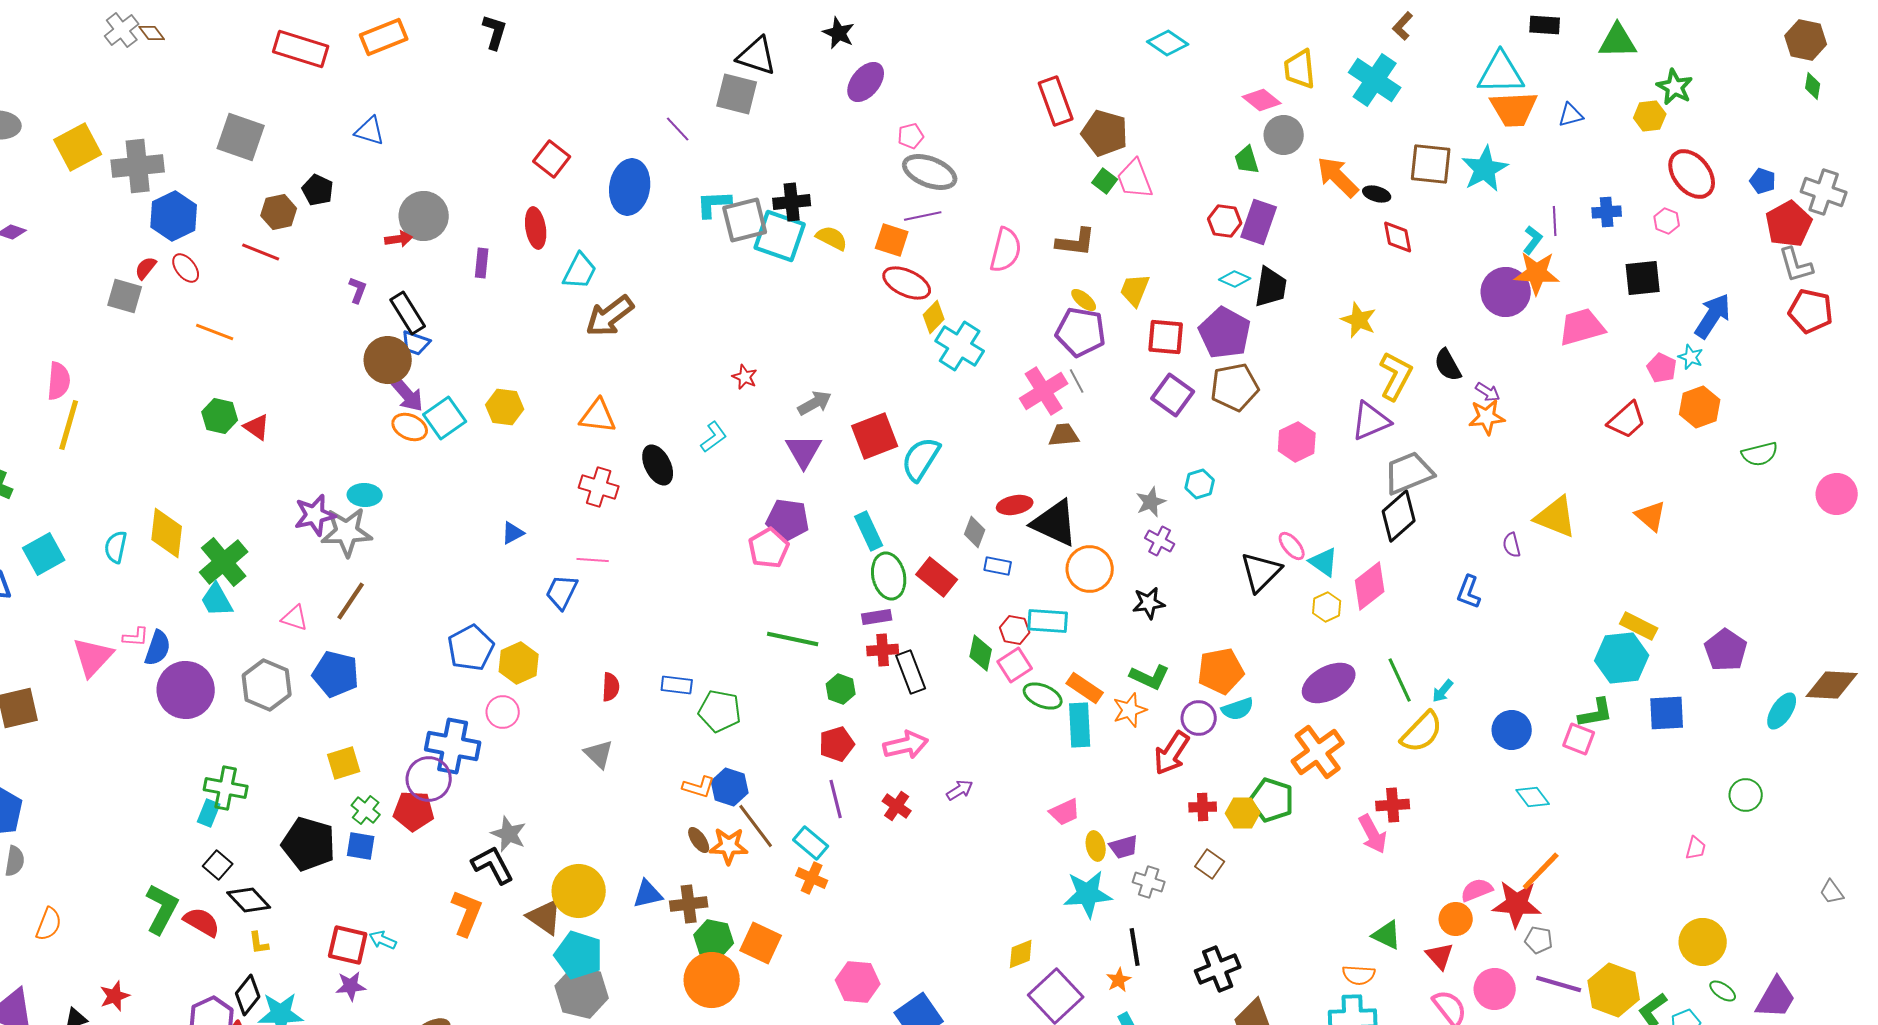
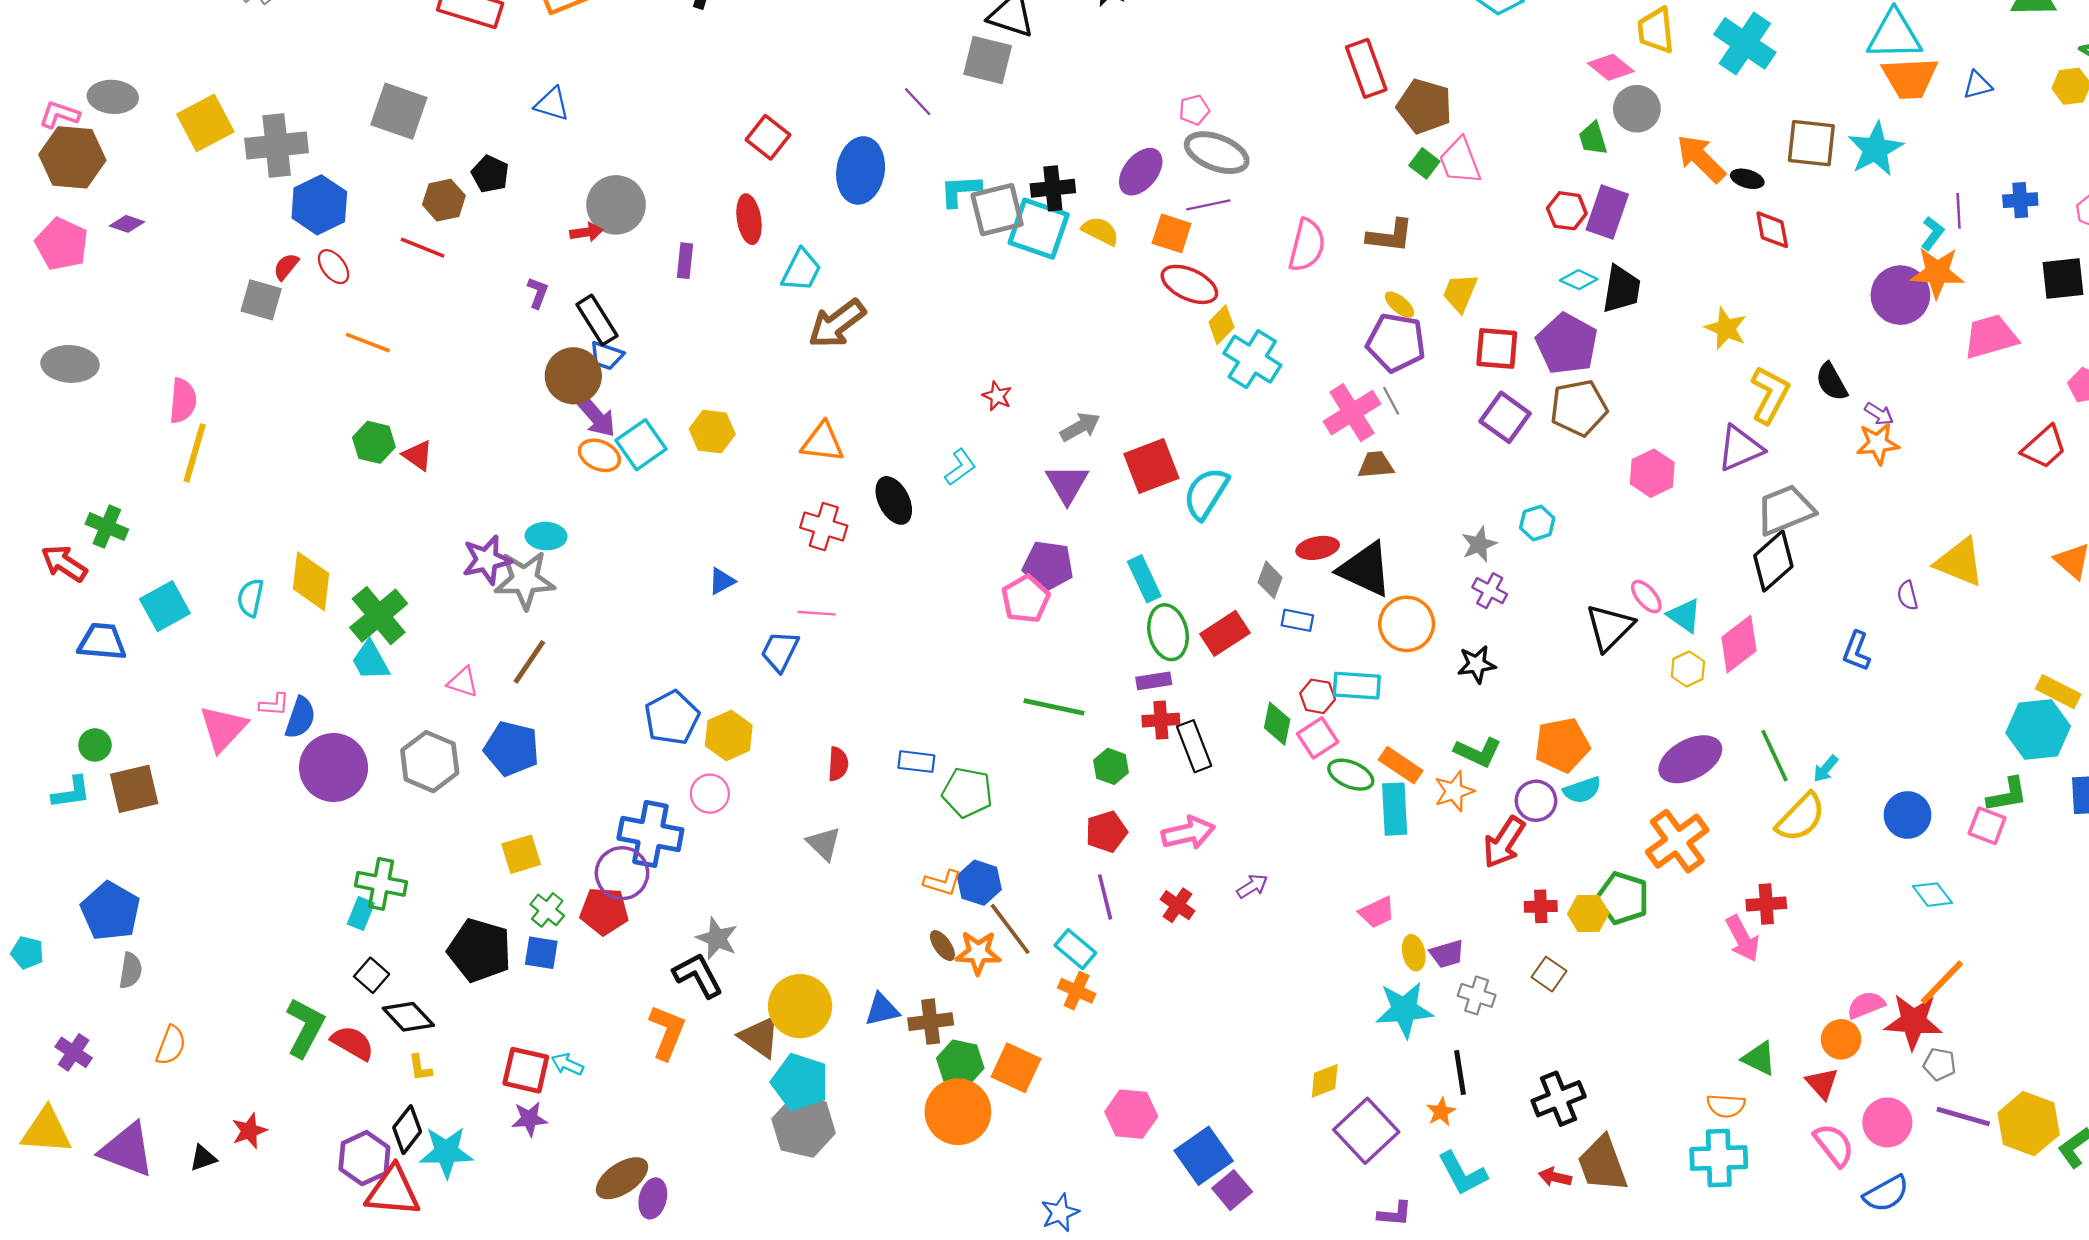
purple ellipse: (866, 82) -> (1141, 172), moved
red rectangle: (937, 577) -> (1225, 633), turned -72

